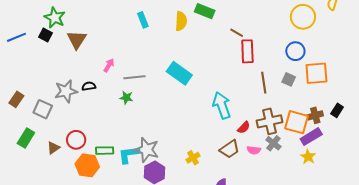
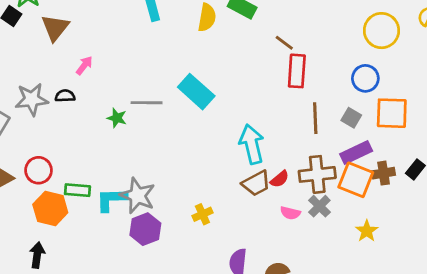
pink arrow: (109, 65) -> (84, 65), moved
gray line: (134, 77) -> (147, 103), moved
purple rectangle: (311, 137) -> (356, 153), moved
brown trapezoid: (230, 149) -> (256, 183), moved

